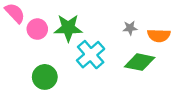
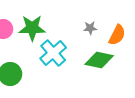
orange semicircle: (159, 35) -> (117, 35), turned -65

